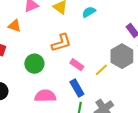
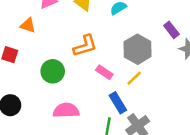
gray hexagon: (122, 56) -> (138, 49), moved
blue rectangle: (77, 88) -> (118, 103), moved

